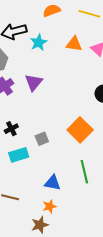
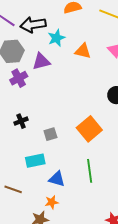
orange triangle: (74, 44) -> (83, 51), moved
purple triangle: (34, 82) -> (41, 61), moved, turned 30
cyan rectangle: (19, 155) -> (35, 161), moved

